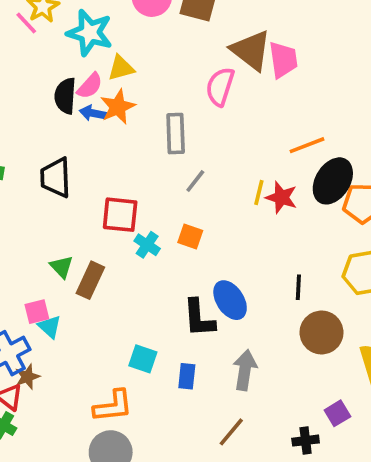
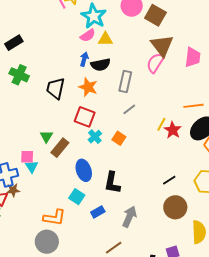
brown triangle: (251, 50) -> (162, 46), moved
pink semicircle: (90, 86) -> (88, 35), moved
black semicircle: (65, 96) -> (101, 65), moved, turned -120
orange star: (118, 107) -> (88, 87), moved, turned 30
blue arrow: (93, 113) -> (84, 59), turned 80
black line: (298, 287) -> (169, 180), turned 40
blue ellipse: (230, 300) -> (84, 170), moved
blue rectangle: (187, 376) -> (98, 212), turned 40

